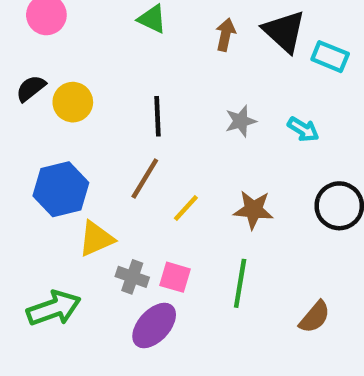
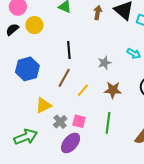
black semicircle: (31, 88) -> (12, 30), moved
yellow circle: (73, 102) -> (34, 25), moved
gray star: (241, 121) -> (105, 63), moved
blue hexagon: (61, 189) -> (27, 69), moved
gray cross: (132, 277) -> (60, 122), turned 32

